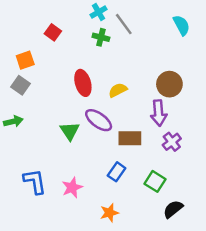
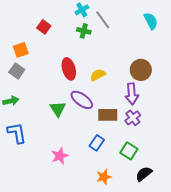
purple cross: (172, 142) -> (133, 118), moved
blue L-shape: (35, 181) -> (17, 133), moved
orange star: (109, 213) -> (104, 177), moved

